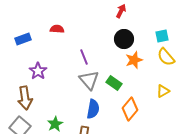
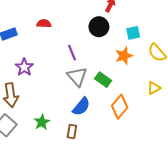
cyan square: (162, 36) -> (133, 33), moved
black circle: (124, 39) -> (99, 27), moved
blue semicircle: (93, 109) -> (81, 107), turned 30

